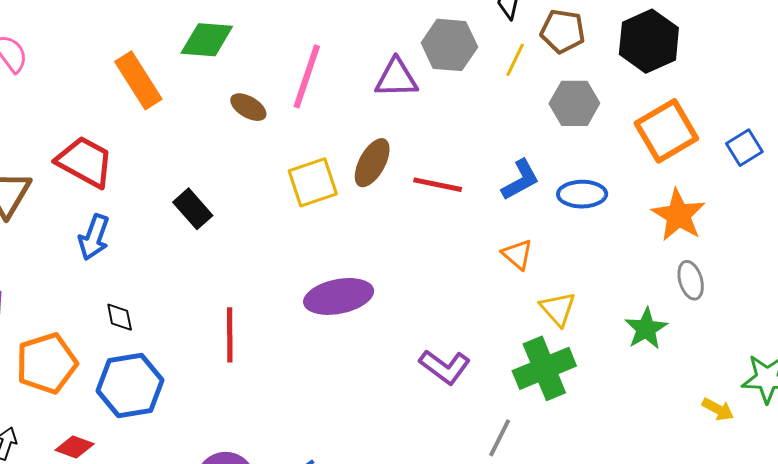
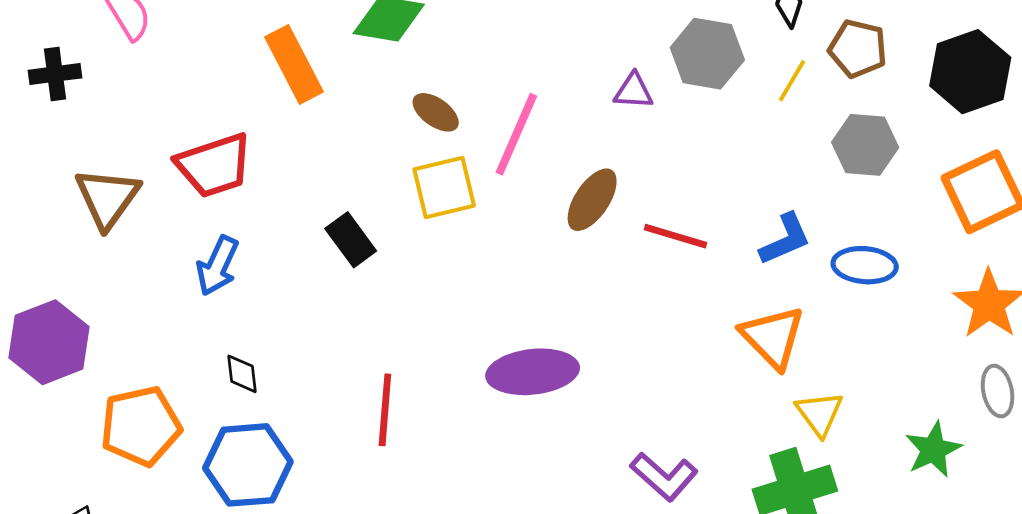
pink line: (307, 76) -> (516, 134), moved
purple triangle: (396, 78) -> (634, 91), size x0.7
red trapezoid: (85, 162) -> (214, 165), turned 128
yellow square: (313, 182) -> (444, 188), moved
orange triangle: (517, 254) -> (773, 337), size x1.6

